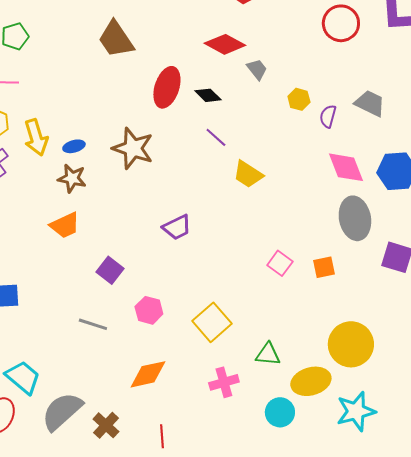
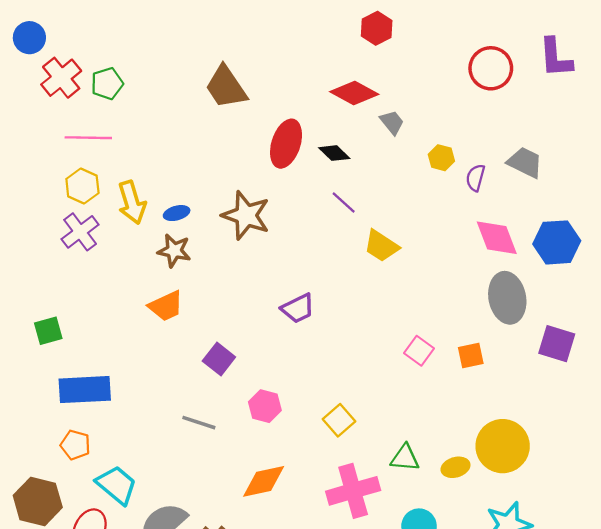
yellow square: (212, 322) -> (339, 420), size x0.7
yellow ellipse: (311, 381) -> (455, 467), moved, size x0.6
pink cross: (224, 382) -> (353, 491), size x1.5

